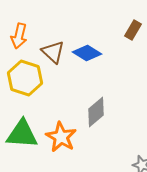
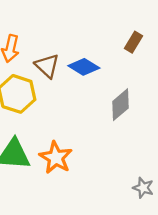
gray diamond: (96, 112) -> (121, 105), moved

